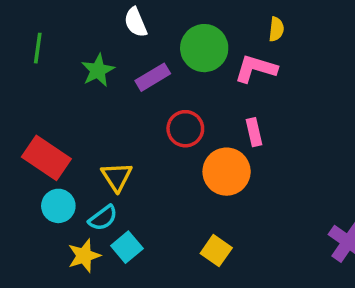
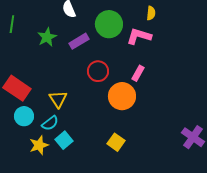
pink rectangle: (254, 132) -> (138, 73), turned 42

